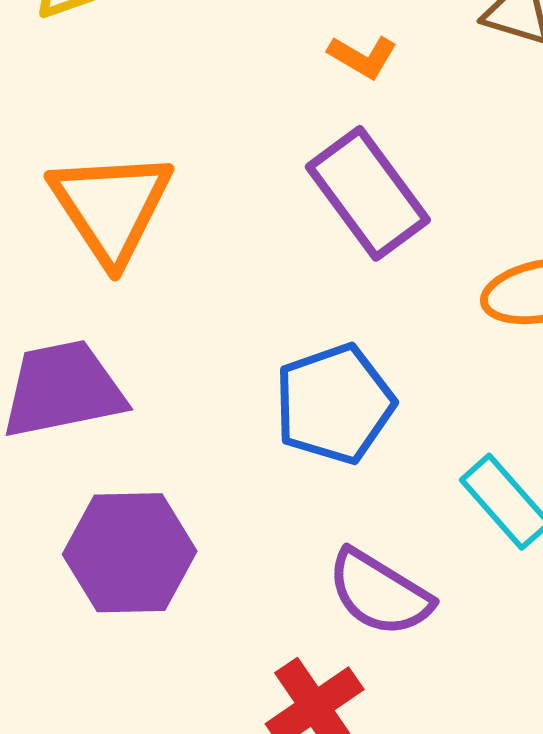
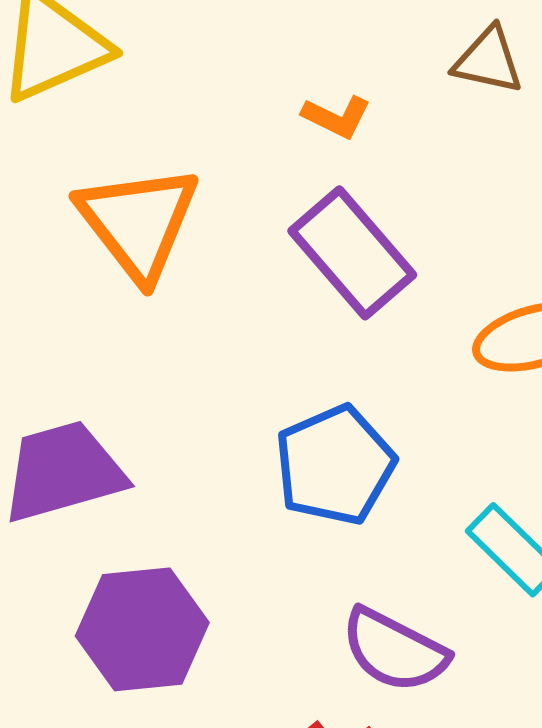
orange triangle: (111, 207) -> (138, 222), moved

